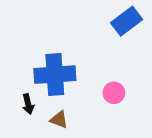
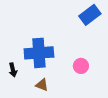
black arrow: (28, 104) -> (13, 70), moved

